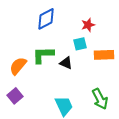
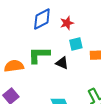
red star: (88, 25) -> (67, 23), moved
orange semicircle: (18, 66) -> (14, 66), turned 42

